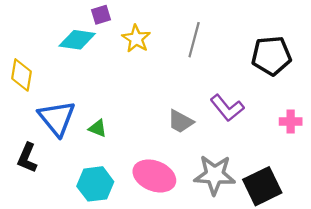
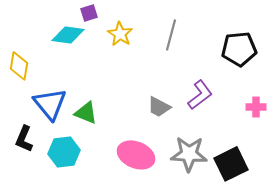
purple L-shape: (227, 108) -> (200, 95), turned -88
green triangle: (98, 128) -> (86, 113), size x1.4
cyan hexagon: (95, 184) -> (64, 152), moved

